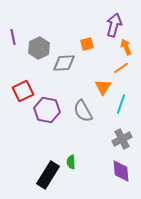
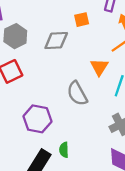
gray hexagon: (39, 48) -> (15, 36), moved
purple hexagon: (47, 110) -> (37, 119), moved

